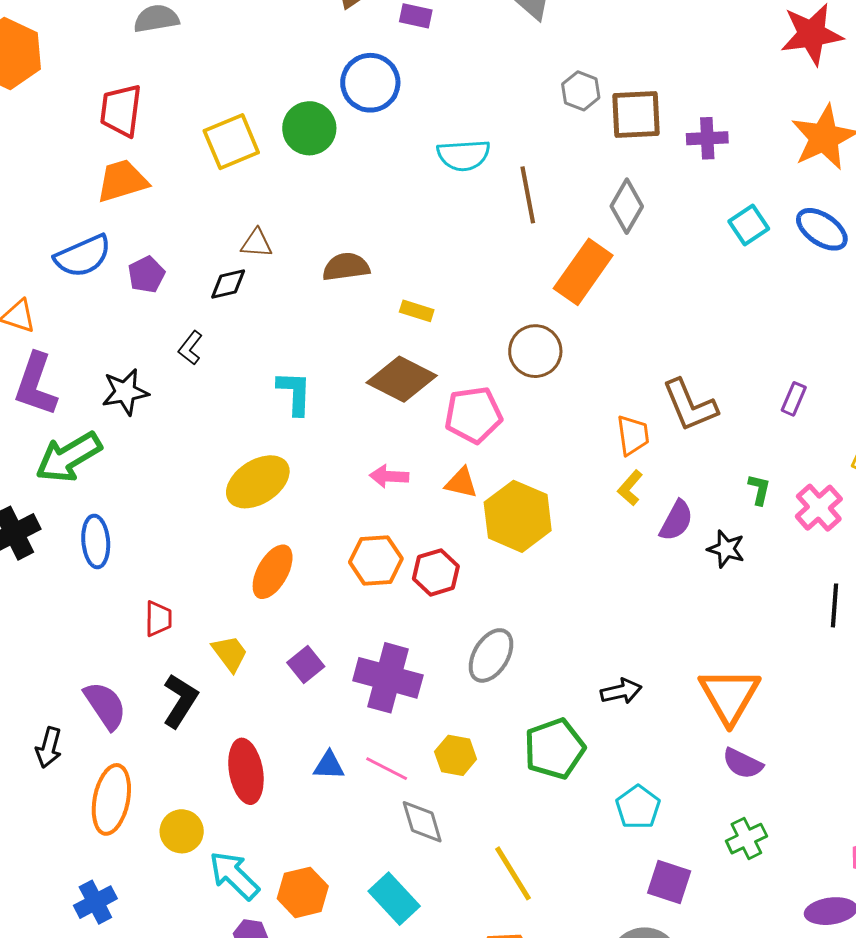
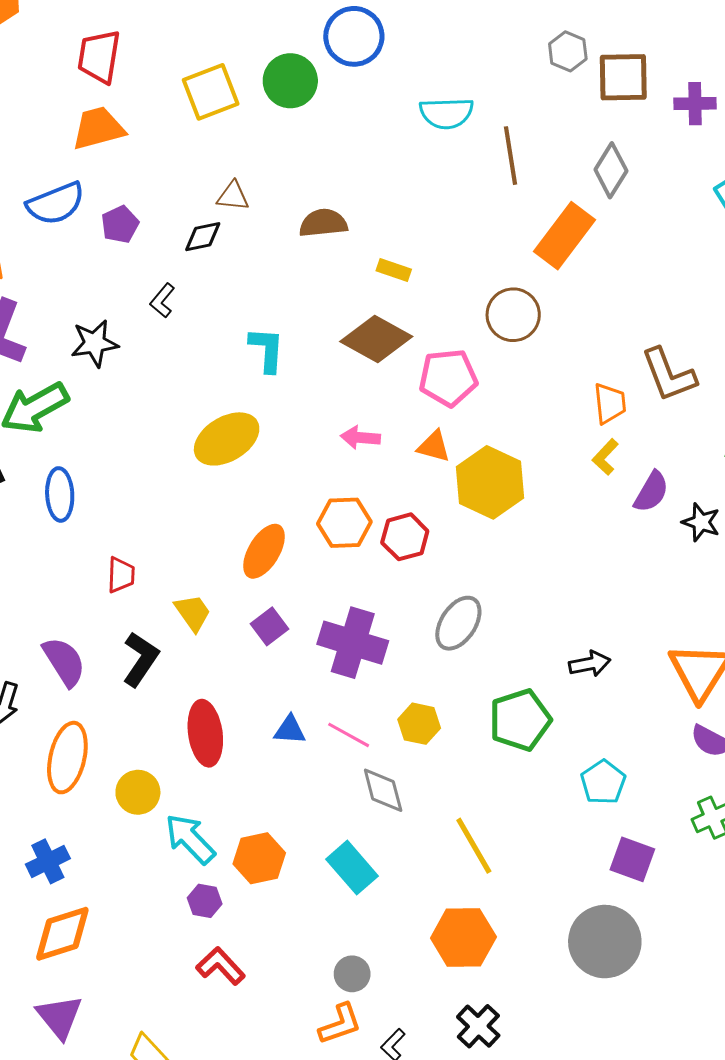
orange ellipse: (273, 572) -> (264, 551), moved

